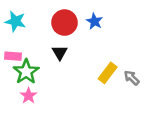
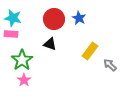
black triangle: (60, 53) -> (50, 44), turned -40
pink rectangle: (13, 56) -> (11, 34), moved
yellow rectangle: (108, 73) -> (90, 51), moved

